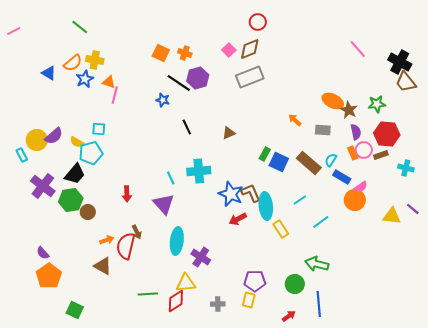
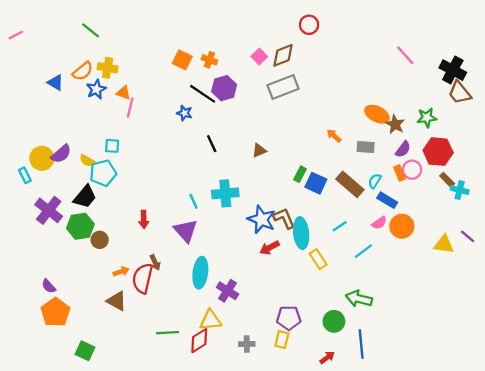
red circle: (258, 22) -> (309, 25), moved
purple semicircle: (356, 132) -> (403, 149), turned 49
brown rectangle: (381, 155) -> (447, 180), moved, turned 64
pink semicircle: (361, 187) -> (379, 223), moved

